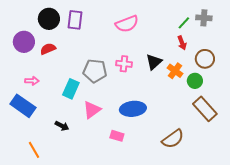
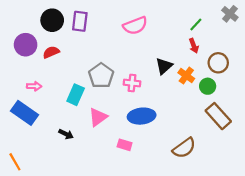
gray cross: (204, 18) -> (230, 14), moved, turned 35
pink cross: (124, 64) -> (132, 83), moved
gray pentagon: (95, 71) -> (101, 76), turned 30
orange line: (34, 150) -> (15, 162), moved

